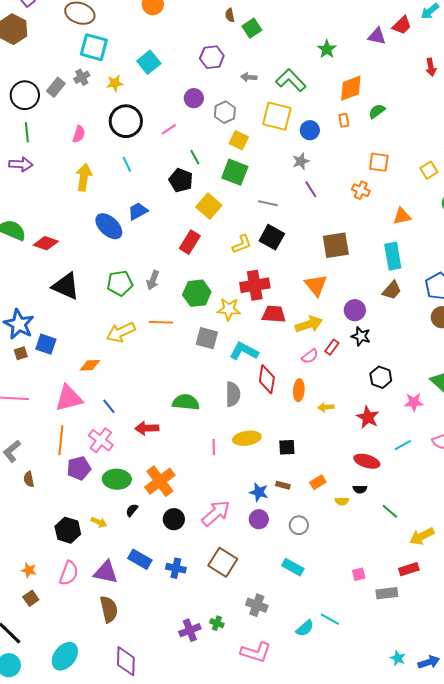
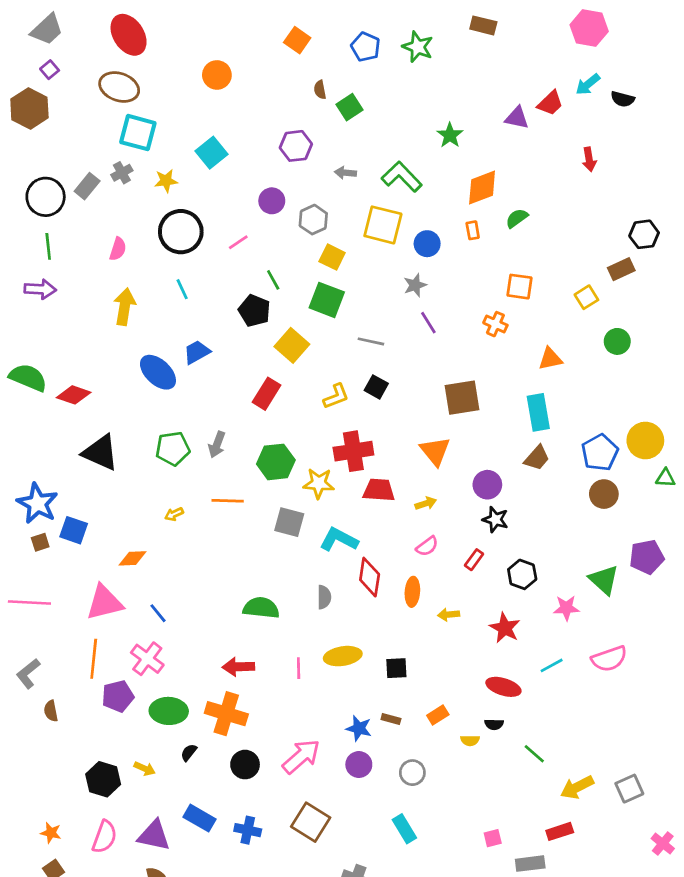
black square: (272, 237) -> (376, 387), size x0.7
yellow arrow: (309, 324) -> (426, 503), size x0.6
yellow arrow: (121, 332) -> (174, 514), size x0.5
red rectangle: (332, 347) -> (474, 560), moved
gray semicircle: (233, 394) -> (324, 597), size x0.7
red arrow: (147, 428) -> (238, 667), moved
orange cross: (160, 481) -> (226, 714), turned -36
cyan rectangle: (293, 567) -> (404, 829), turned 30

